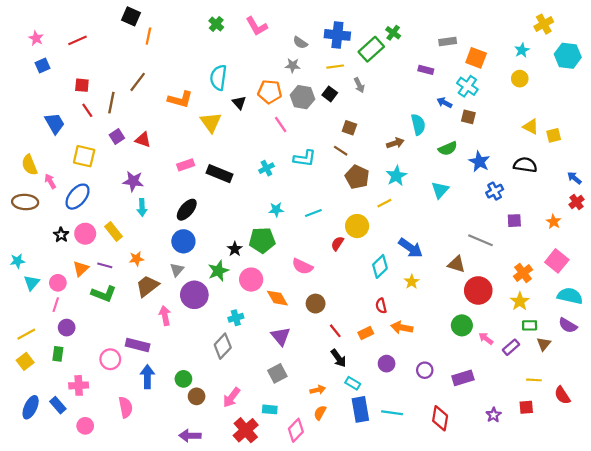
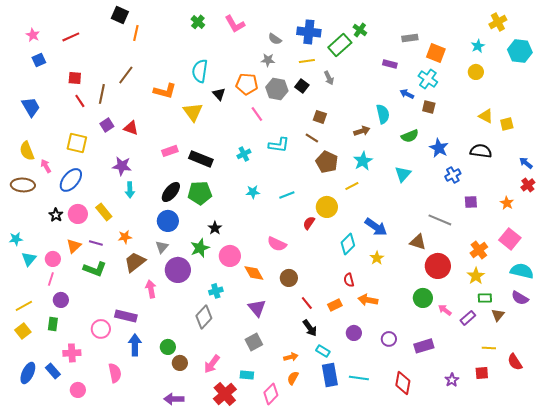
blue trapezoid: (55, 123) -> (31, 107), moved
green pentagon: (262, 240) -> (200, 193), moved

